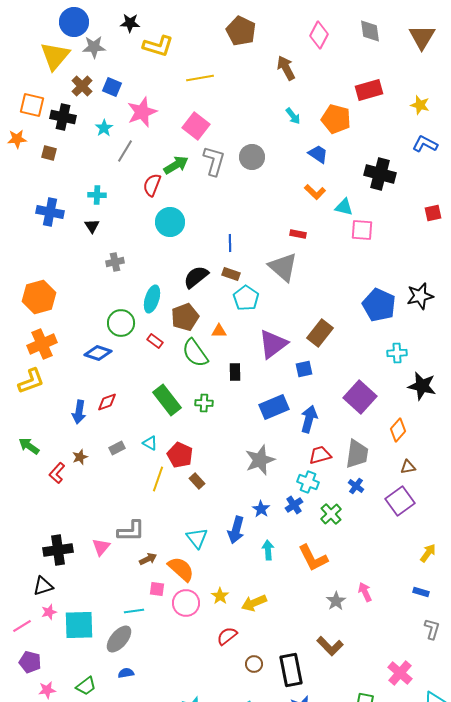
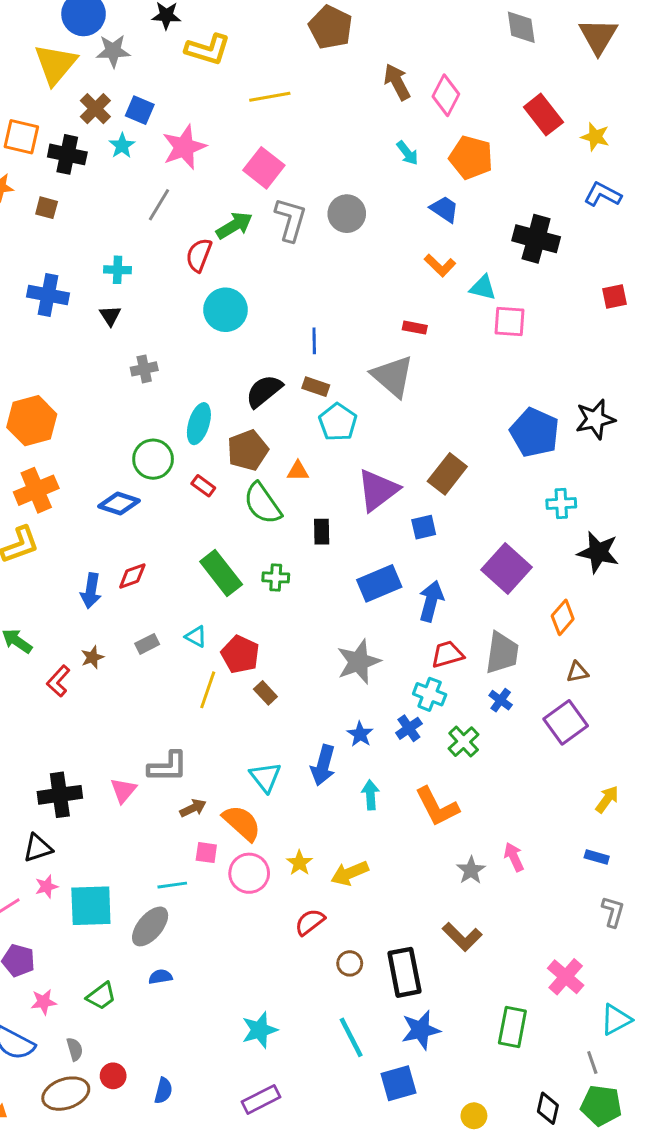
pink diamond: (319, 35) -> (446, 95), moved
red rectangle: (369, 90) -> (543, 115), moved, turned 68
cyan star: (104, 128) -> (122, 146), moved

